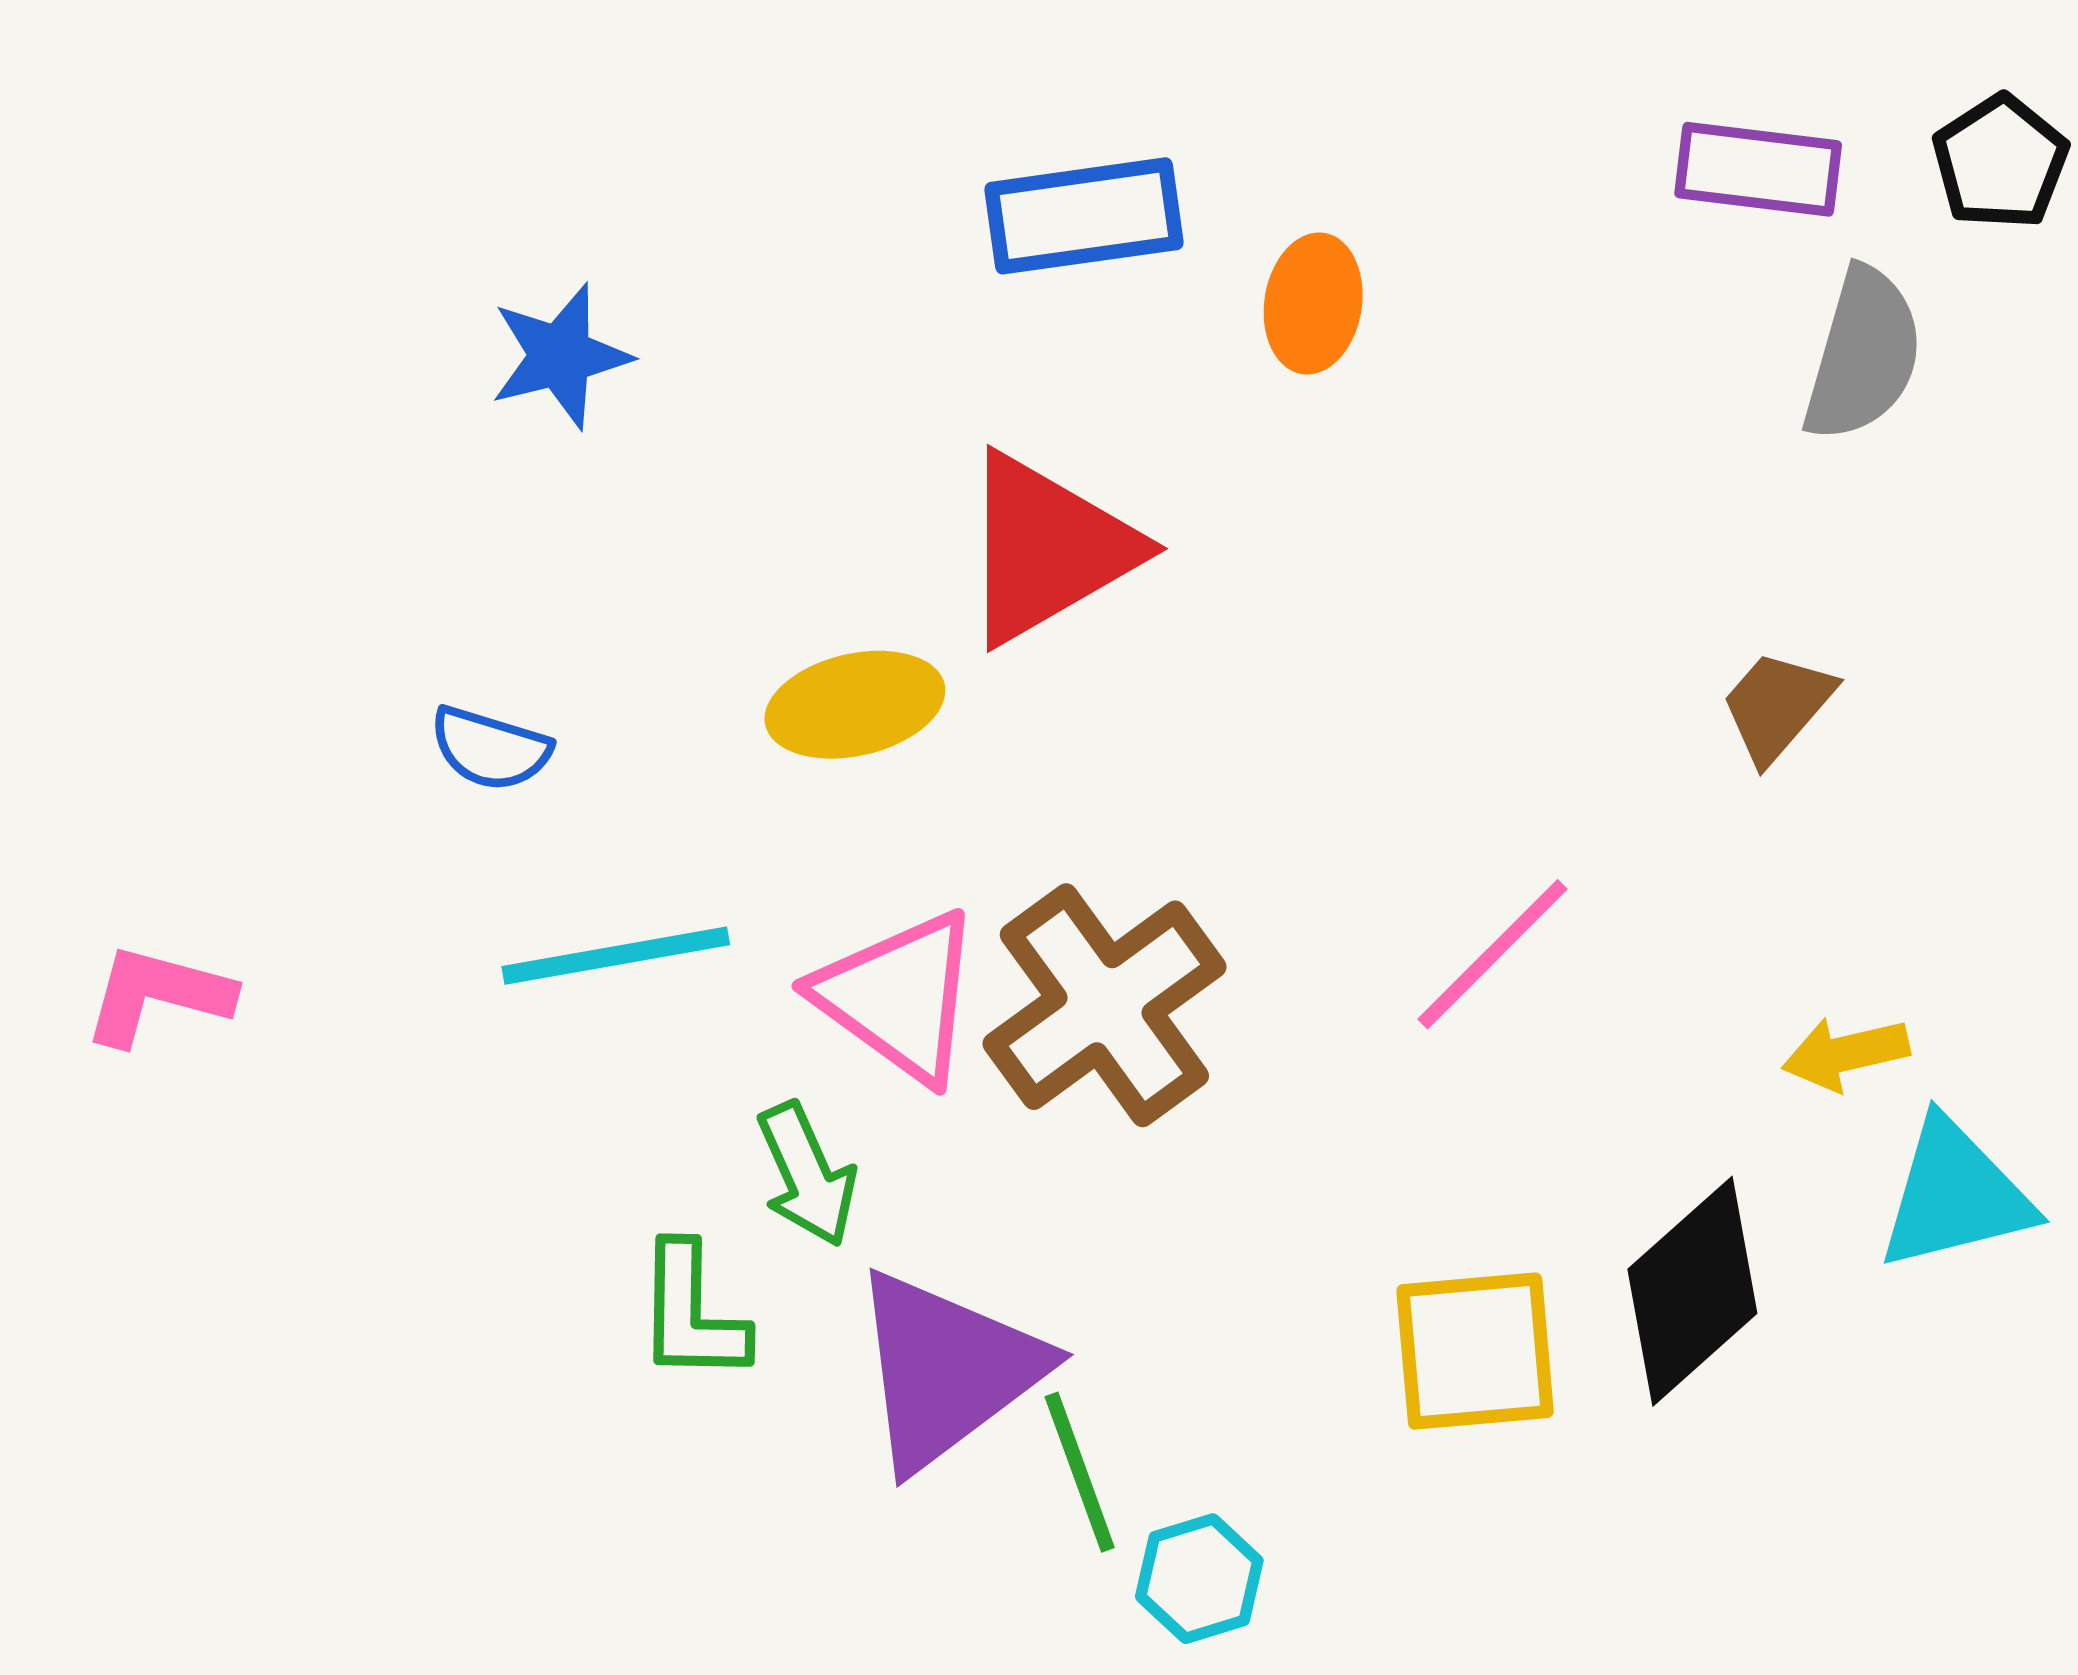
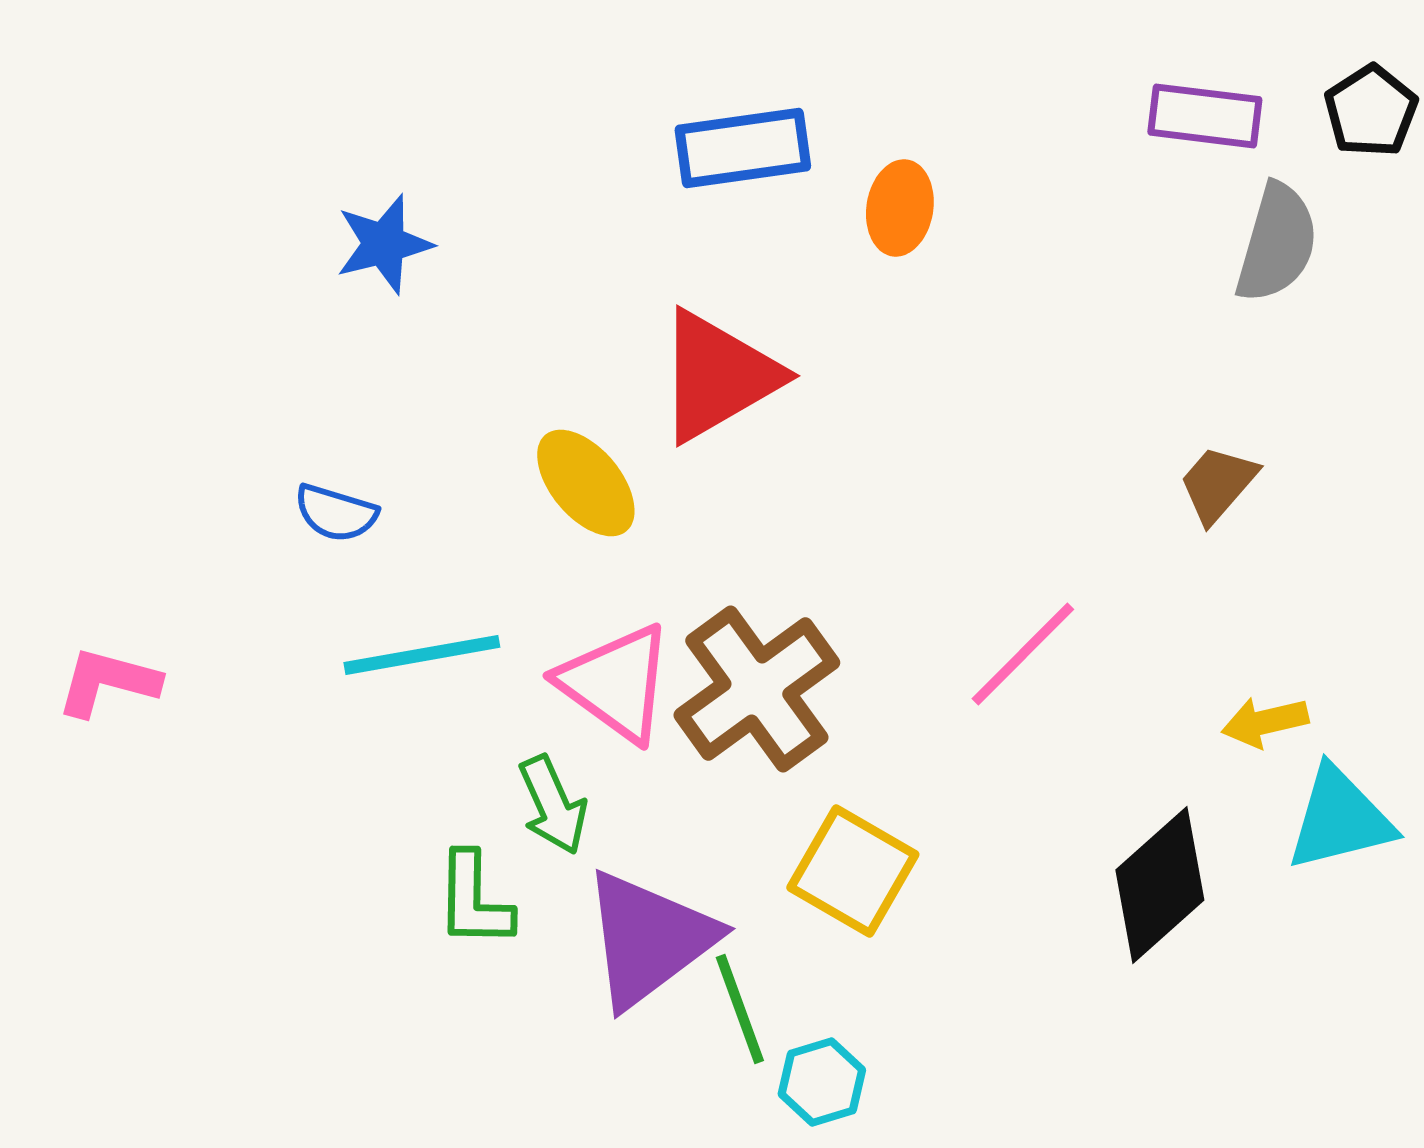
yellow ellipse: (855, 705) -> (586, 483), turned 63
yellow square: (1475, 1351) -> (853, 871), moved, turned 35

